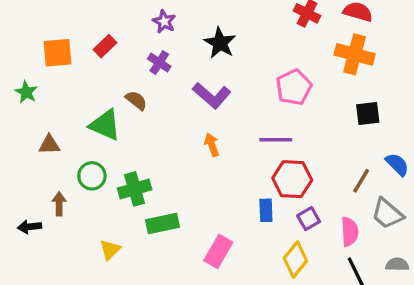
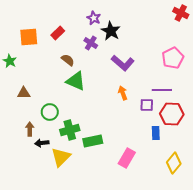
black star: (220, 43) -> (111, 31), moved
brown semicircle: (136, 100) -> (68, 60), moved
green triangle: (105, 125) -> (76, 81), moved
green cross: (135, 189) -> (70, 130), moved
purple square: (309, 219) -> (147, 105), moved, turned 32
black arrow: (30, 227) -> (42, 143), moved
yellow triangle: (110, 250) -> (61, 157), size x1.5

